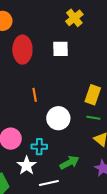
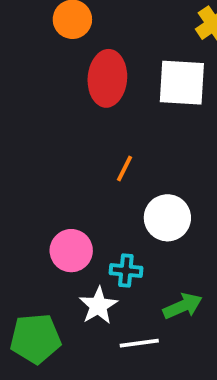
white square: (61, 49) -> (182, 83), size x1.5
orange line: (35, 95) -> (125, 169), turned 32

